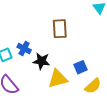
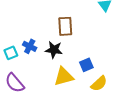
black star: (41, 61) -> (54, 50), moved

